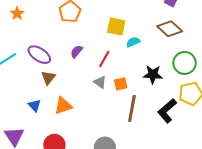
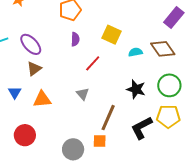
cyan semicircle: (133, 42) -> (135, 52), moved
purple semicircle: (77, 51) -> (75, 39), moved, turned 128
gray triangle: (100, 82) -> (83, 94), moved
orange square: (121, 84) -> (100, 141), moved

